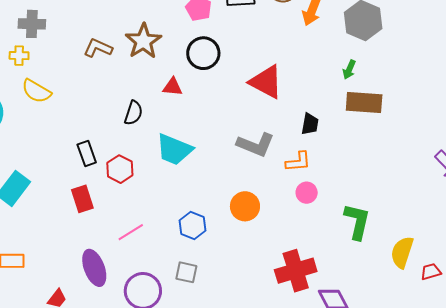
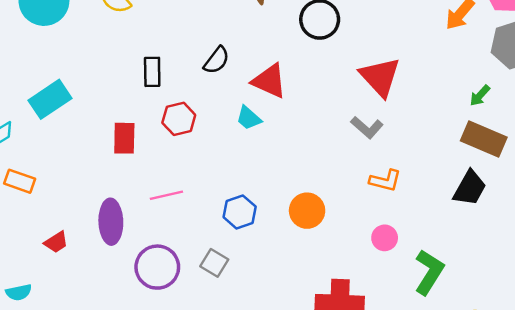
red triangle: (173, 87) -> (269, 81), moved, size x1.5
black trapezoid: (310, 124) -> (470, 188), moved, size x1.4
gray L-shape: (256, 145) -> (367, 127), moved, size x0.7
cyan trapezoid: (174, 150) -> (249, 118), size x0.6
black rectangle: (87, 153) -> (152, 72), moved
pink circle: (307, 193) -> (385, 238), moved

